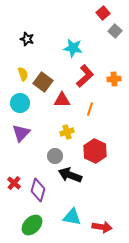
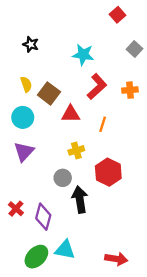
gray square: (115, 31) -> (135, 49), moved
black arrow: (70, 175) -> (80, 200), turned 60
cyan triangle: (72, 217) -> (65, 250), moved

